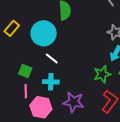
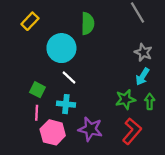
yellow rectangle: (12, 28) -> (30, 21), moved

